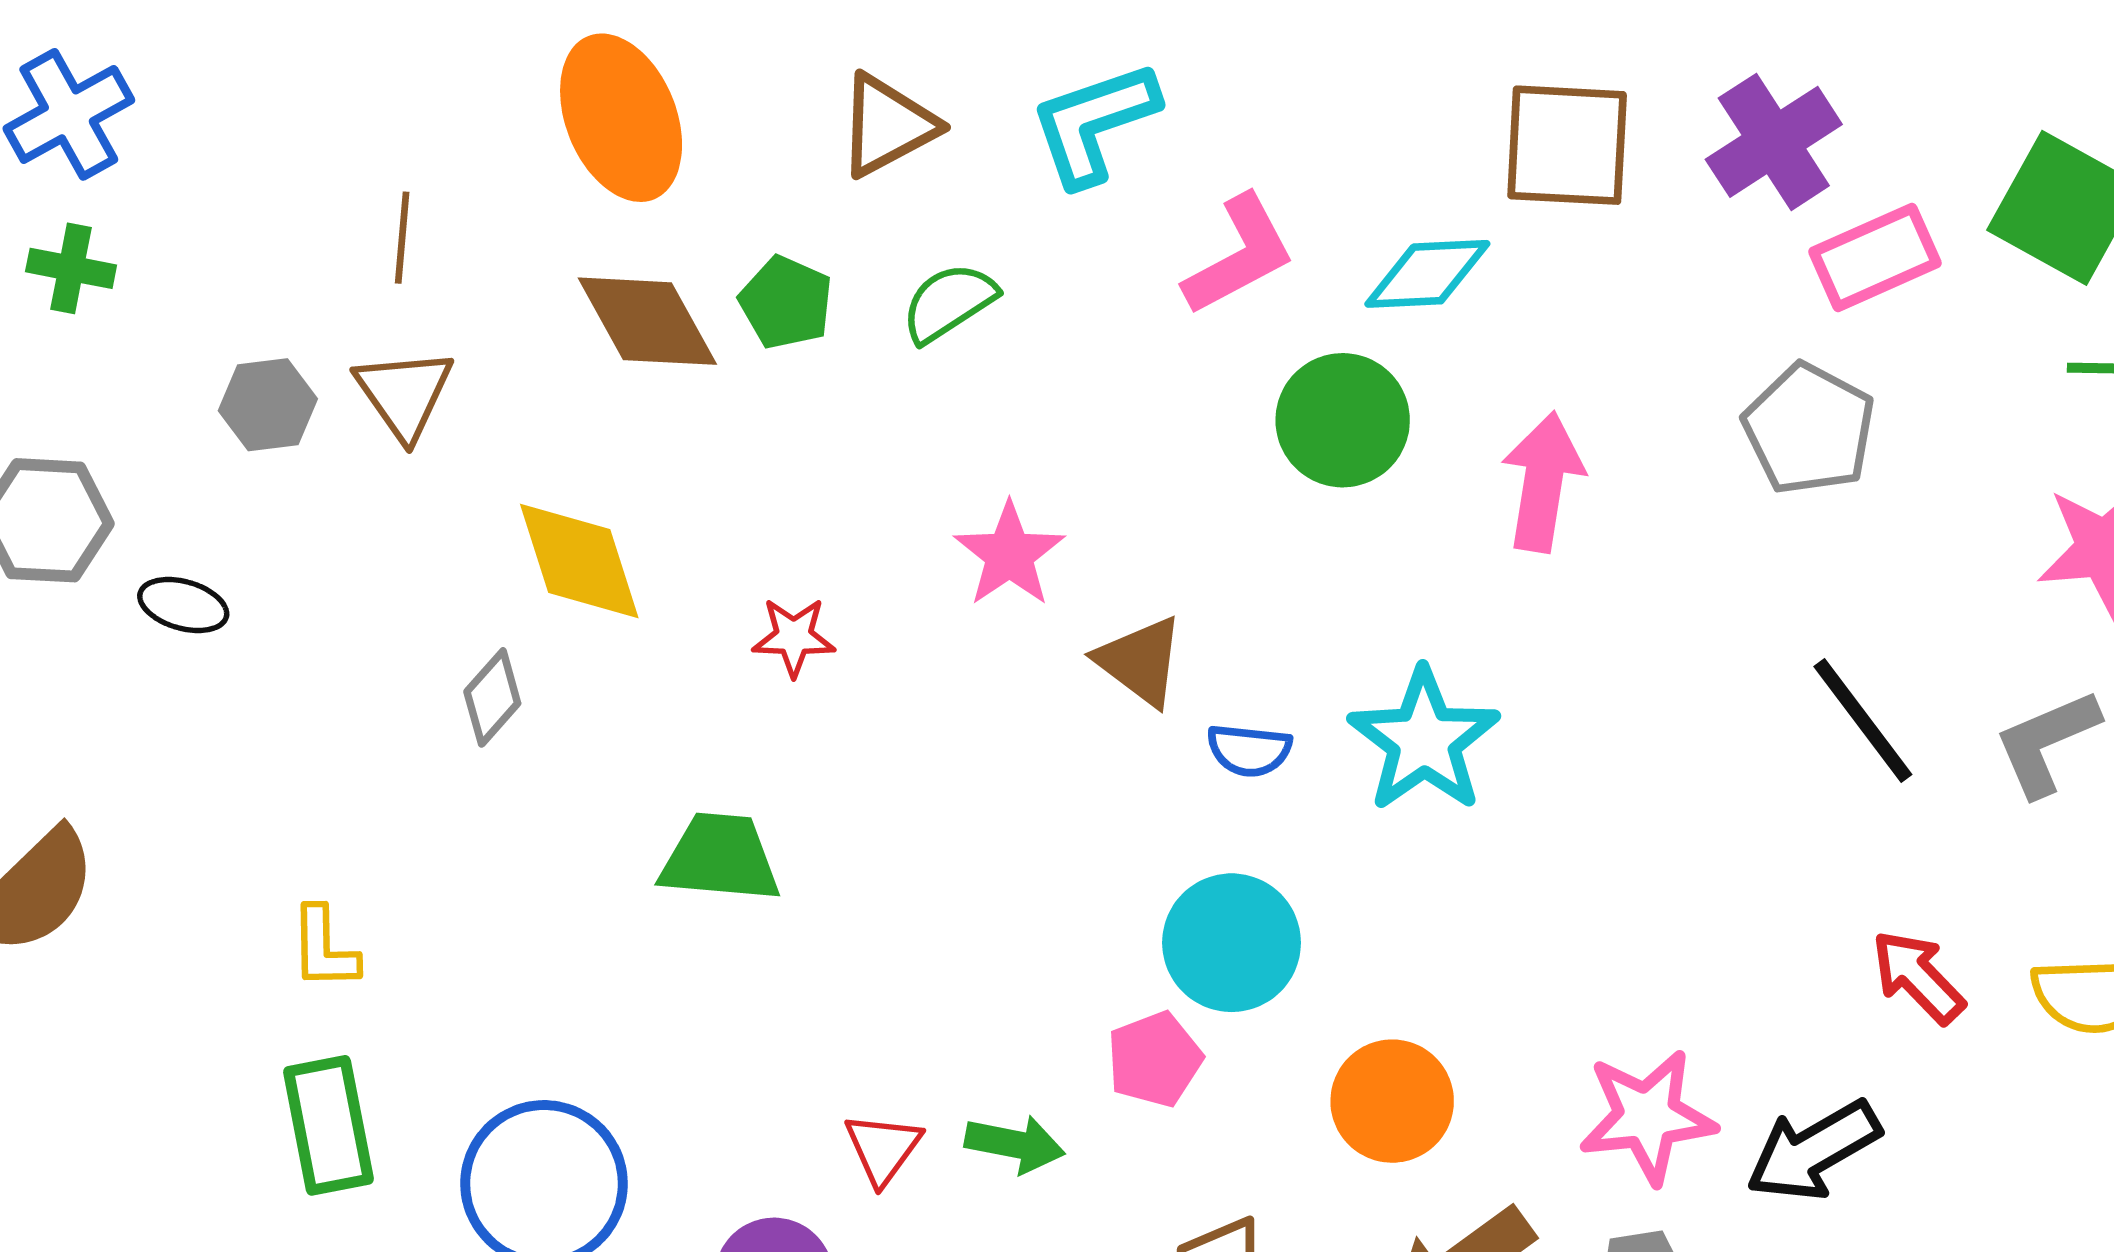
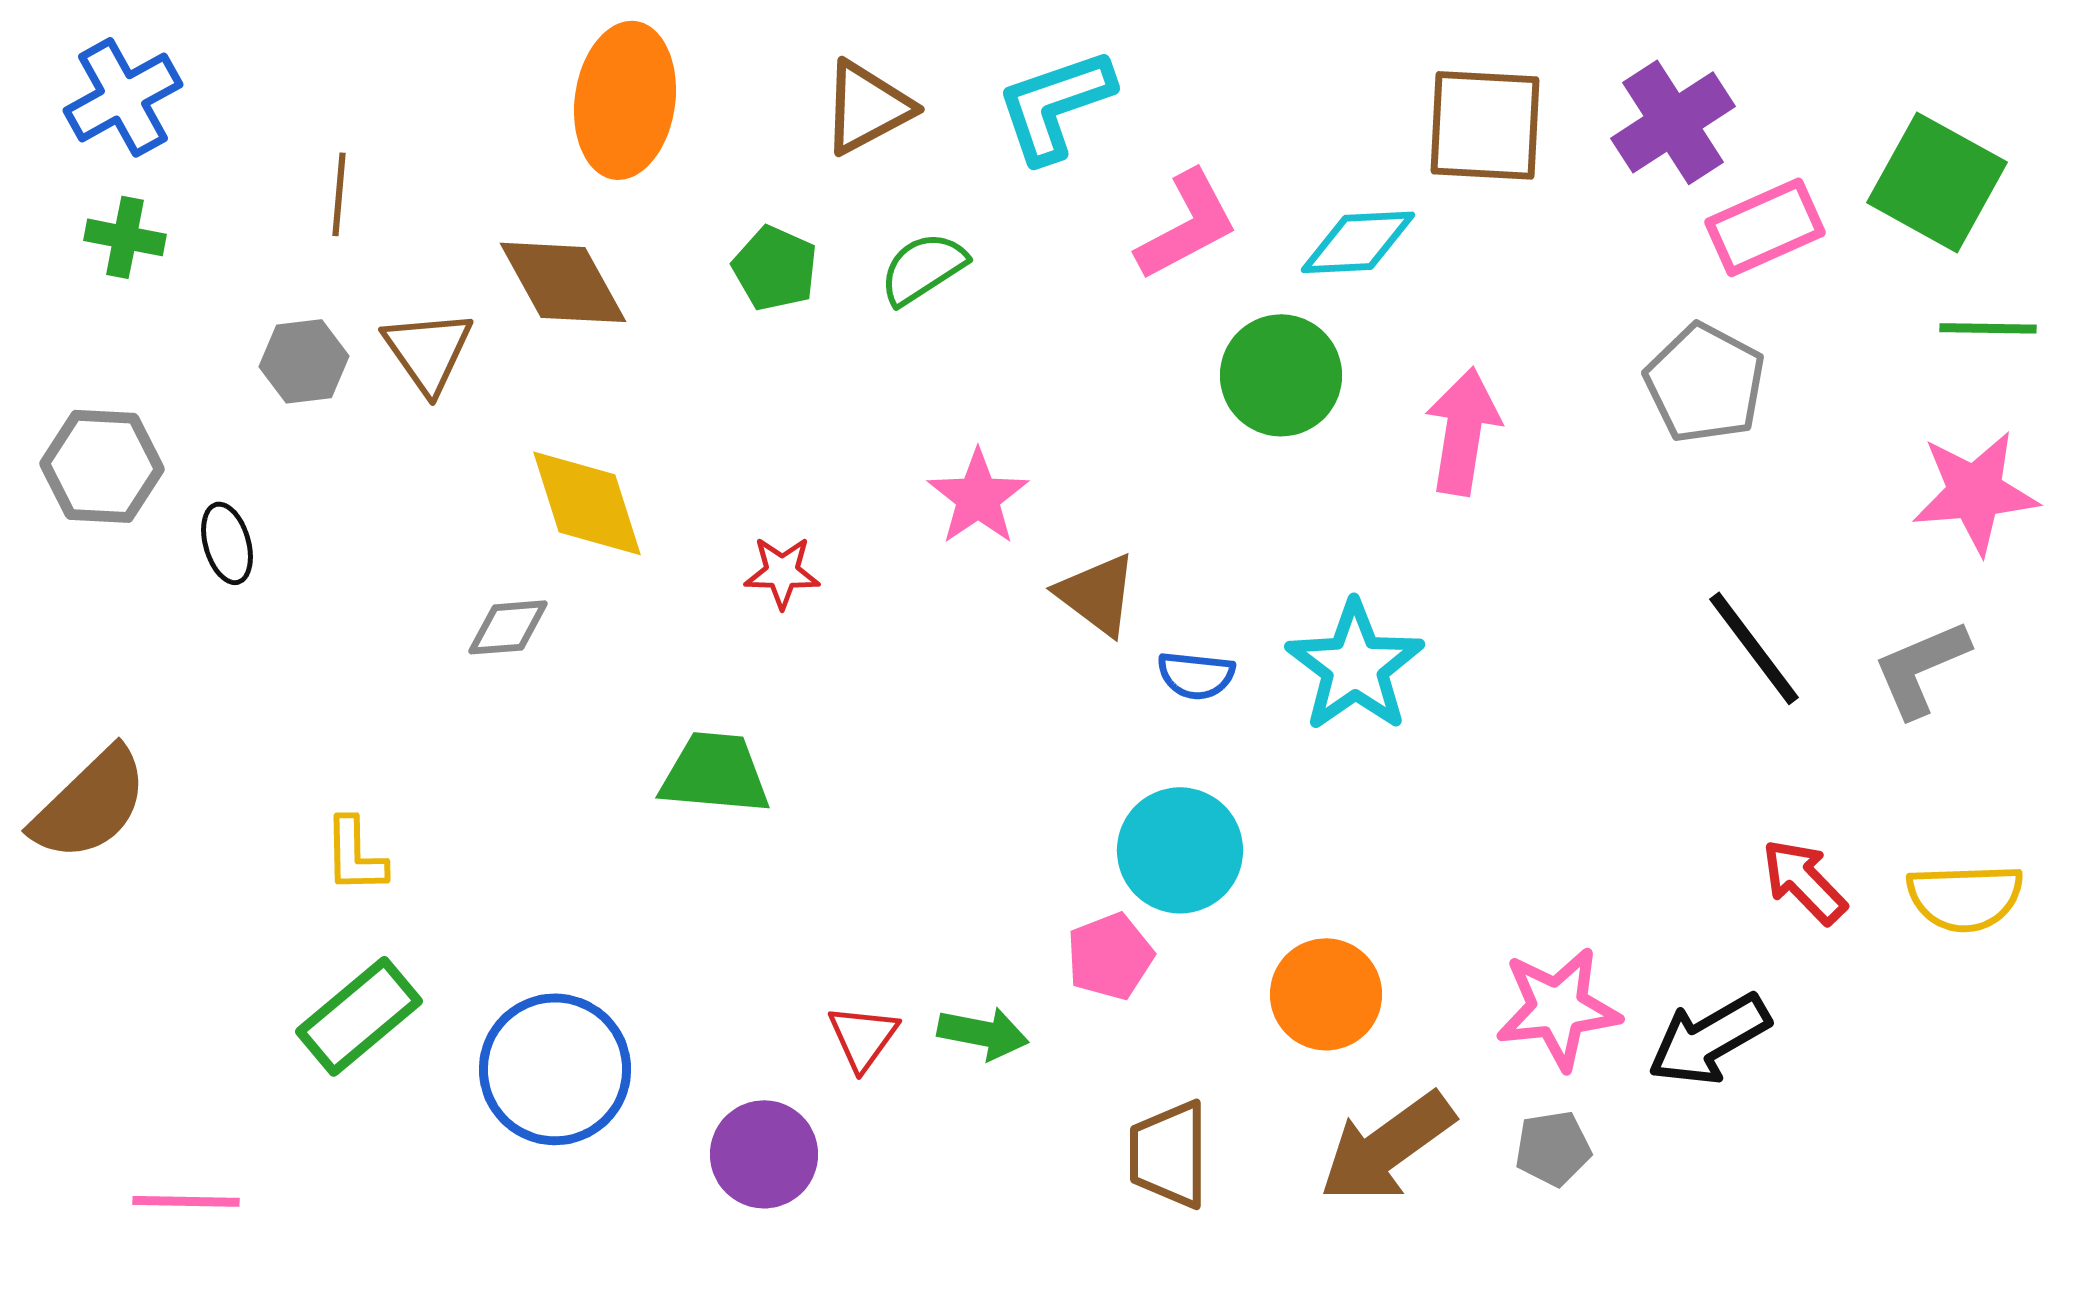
orange ellipse: (621, 118) -> (625, 100), turned 30
brown line: (402, 238) -> (339, 194), moved
brown diamond: (647, 321) -> (563, 282), moved
black ellipse: (183, 605) -> (227, 543), turned 58
gray diamond: (492, 697) -> (508, 627), turned 44
green rectangle: (328, 1125) -> (359, 1016), turned 61

